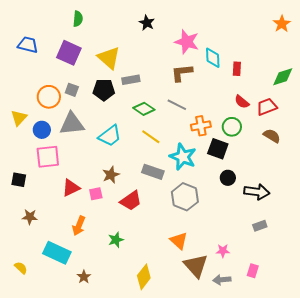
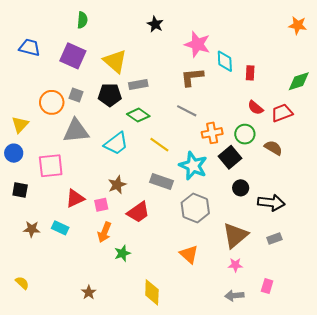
orange star: (282, 24) -> (298, 25), turned -30
green diamond: (144, 109) -> (138, 115), moved
blue circle: (42, 130) -> (14, 153), moved
brown semicircle: (272, 136) -> (273, 148), moved
black square: (218, 149) -> (230, 157), turned 30
orange arrow: (79, 226) -> (104, 232), moved
cyan rectangle: (57, 253) -> (60, 228), moved, size x0.6
brown triangle: (196, 266) -> (235, 235), moved, turned 32
yellow diamond: (144, 277) -> (152, 292), turned -35

